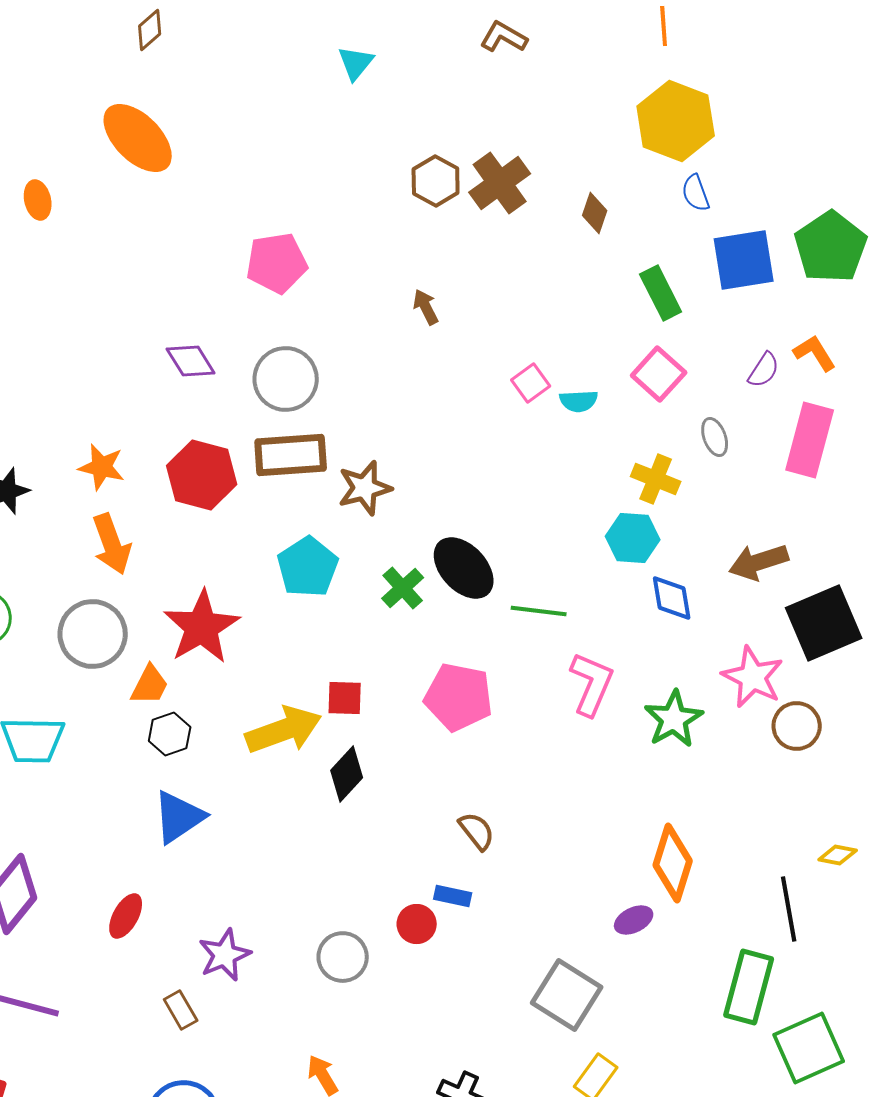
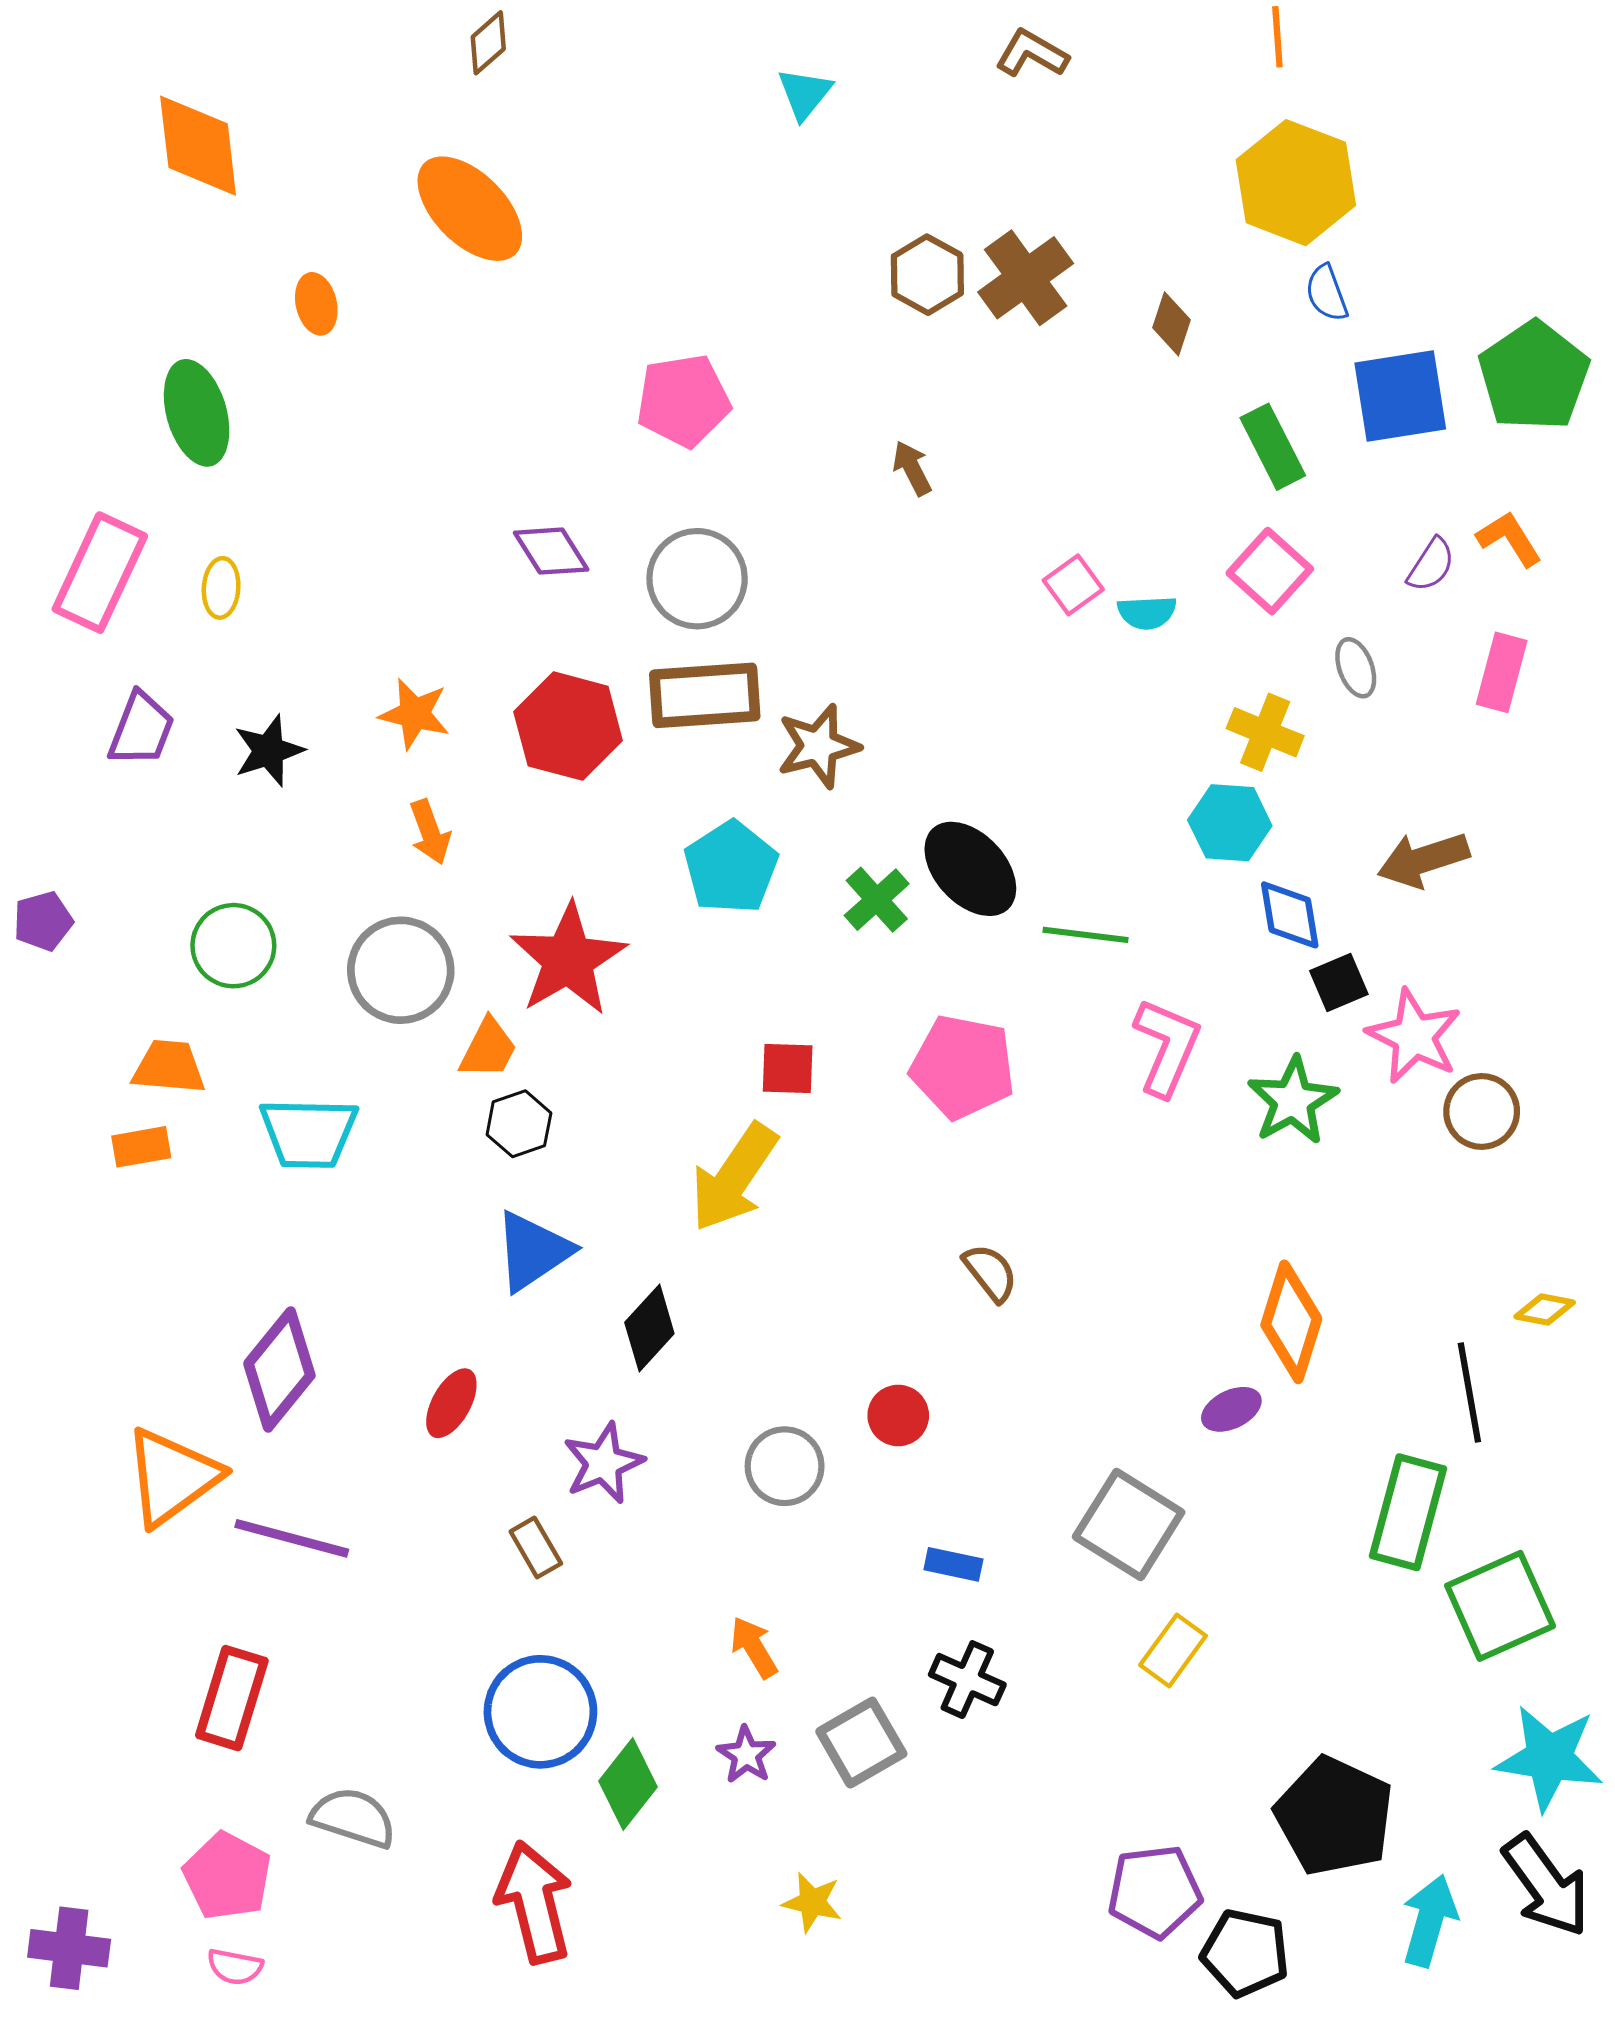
pink rectangle: (810, 440) -> (1502, 672), size x0.7
orange arrow: (112, 544) -> (430, 832), size x0.7
black square: (824, 623) -> (1339, 983), moved, size x0.5
yellow arrow: (284, 730) -> (734, 1178), moved, turned 144
black diamond: (347, 774) -> (649, 1328), moved
blue rectangle: (453, 896) -> (953, 1564), moved

